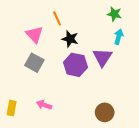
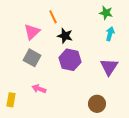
pink triangle: (34, 35) -> (32, 32), turned 30
purple triangle: (102, 57) -> (109, 67), moved
pink arrow: (44, 105) -> (39, 89), moved

